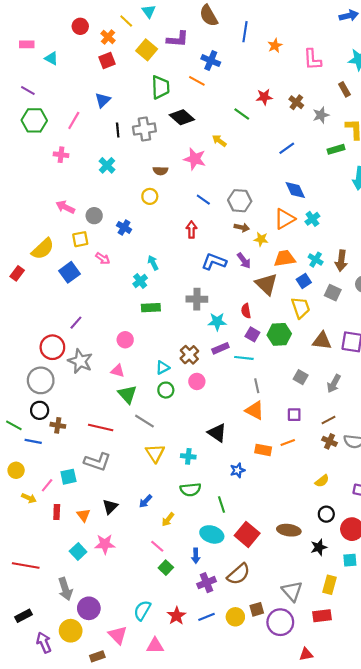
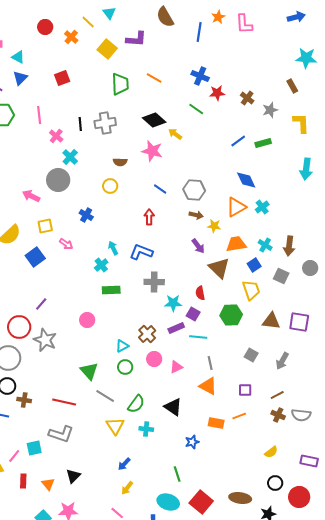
orange star: (275, 46) -> (218, 17), moved
pink L-shape: (312, 59) -> (244, 24), moved
red square: (107, 61) -> (62, 78), moved
blue cross: (211, 61) -> (200, 76), moved
blue triangle: (103, 100) -> (20, 78), moved
black diamond: (182, 117) -> (154, 120), moved
pink line: (74, 120) -> (39, 115), turned -36
green rectangle: (336, 149) -> (263, 143), moved
pink cross: (61, 155) -> (56, 136), moved, turned 32
gray circle: (94, 216) -> (58, 180), moved, size x1.5
blue L-shape: (214, 262) -> (141, 252), moved
purple square: (252, 334) -> (193, 314), moved
pink triangle: (118, 371) -> (176, 367), moved, turned -40
green semicircle: (190, 490) -> (136, 404), moved, turned -48
blue arrow: (145, 501) -> (124, 464), moved

